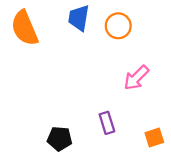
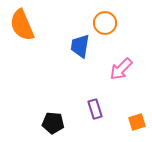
blue trapezoid: (79, 18) -> (80, 46), moved

